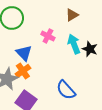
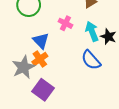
blue semicircle: (66, 90) -> (91, 60), moved

